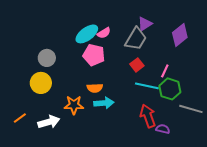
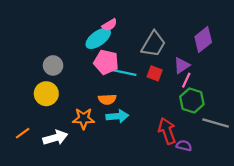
purple triangle: (145, 24) -> (182, 65), moved
pink semicircle: (104, 33) -> (109, 25), moved
red square: (137, 65) -> (155, 73), turned -32
cyan line: (147, 86) -> (123, 72), moved

